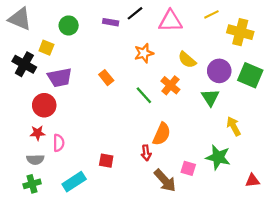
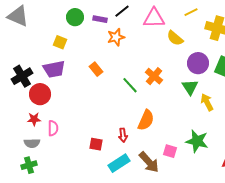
green circle: (69, 25) -> (75, 17), moved
yellow square: (46, 48) -> (60, 42), moved
orange star: (144, 53) -> (116, 37), moved
yellow semicircle: (187, 60) -> (175, 38), moved
black cross: (24, 64) -> (22, 76), moved, turned 30
yellow arrow: (234, 126) -> (207, 102), moved
red arrow: (146, 153) -> (123, 135), moved
cyan rectangle: (74, 182) -> (119, 163), moved

